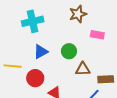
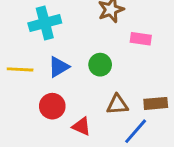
yellow line: (13, 66) -> (20, 69), moved
brown triangle: (83, 69) -> (117, 104), moved

